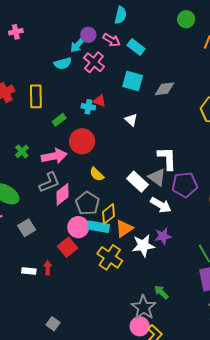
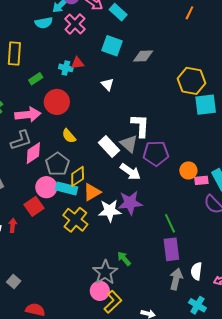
red triangle: (100, 101) -> (77, 63), turned -32
purple star: (163, 236) -> (130, 203), size x1.4

